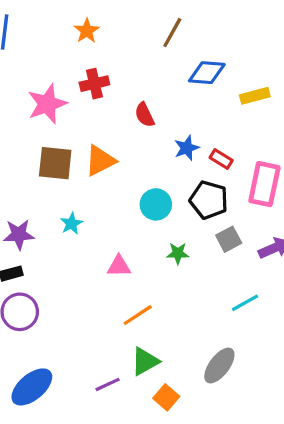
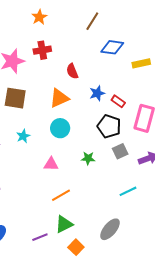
orange triangle: (100, 161) -> (59, 98), moved
cyan circle: (156, 204) -> (60, 128), moved

